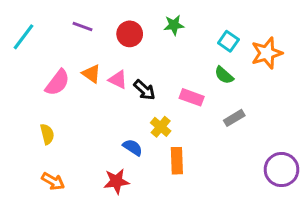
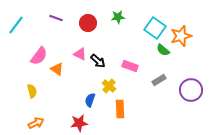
cyan square: (228, 41) -> (155, 28), size x1.5
orange triangle: (91, 74) -> (57, 69), moved
green semicircle: (224, 75) -> (163, 50), moved
blue semicircle: (133, 147) -> (90, 100), turned -104
purple circle: (282, 170) -> (191, 90), moved
orange arrow: (53, 181) -> (36, 123), turned -56

